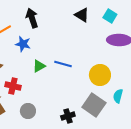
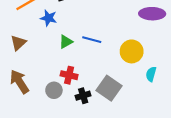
red cross: (13, 86) -> (69, 75), moved
gray square: (94, 105) -> (109, 88), moved
black cross: (68, 116) -> (83, 96), moved

